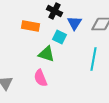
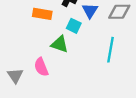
pink semicircle: (40, 78) -> (41, 67), moved

